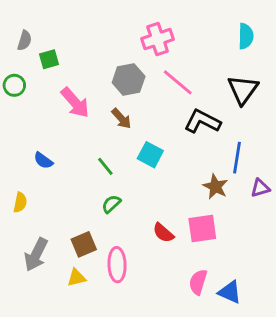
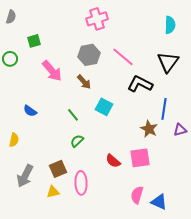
pink cross: (158, 39) -> (97, 19), moved
gray semicircle: (24, 40) -> (11, 17), moved

